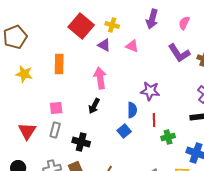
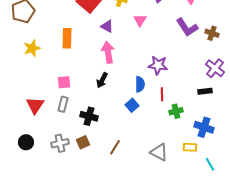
purple triangle: (104, 45) -> (107, 26), moved
pink triangle: (132, 46) -> (140, 20), turned 40
yellow star: (24, 74) -> (32, 48), turned -30

